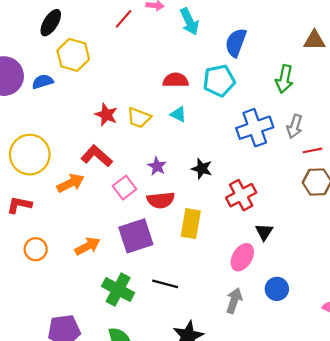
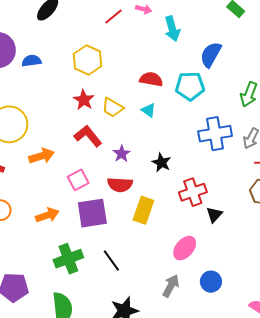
yellow hexagon: (73, 55) -> (88, 60), moved
red L-shape: (97, 156) -> (88, 136), moved
pink square: (125, 188) -> (78, 180), moved
black triangle: (264, 232) -> (214, 215), moved
black line: (165, 284) -> (111, 261), turned 30
green cross: (118, 290) -> (68, 259), turned 32

